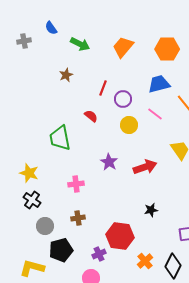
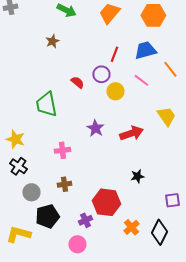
red line: (103, 88) -> (114, 54), moved
purple circle: (123, 99) -> (101, 74), moved

